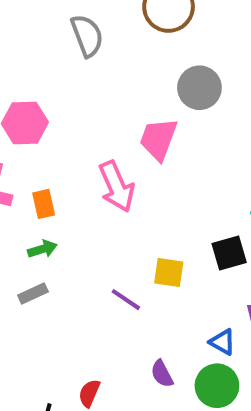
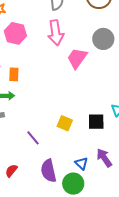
pink arrow: (117, 186) -> (56, 33), moved
purple line: (126, 300) -> (33, 138), moved
purple semicircle: (162, 374) -> (48, 171), size x1.6

